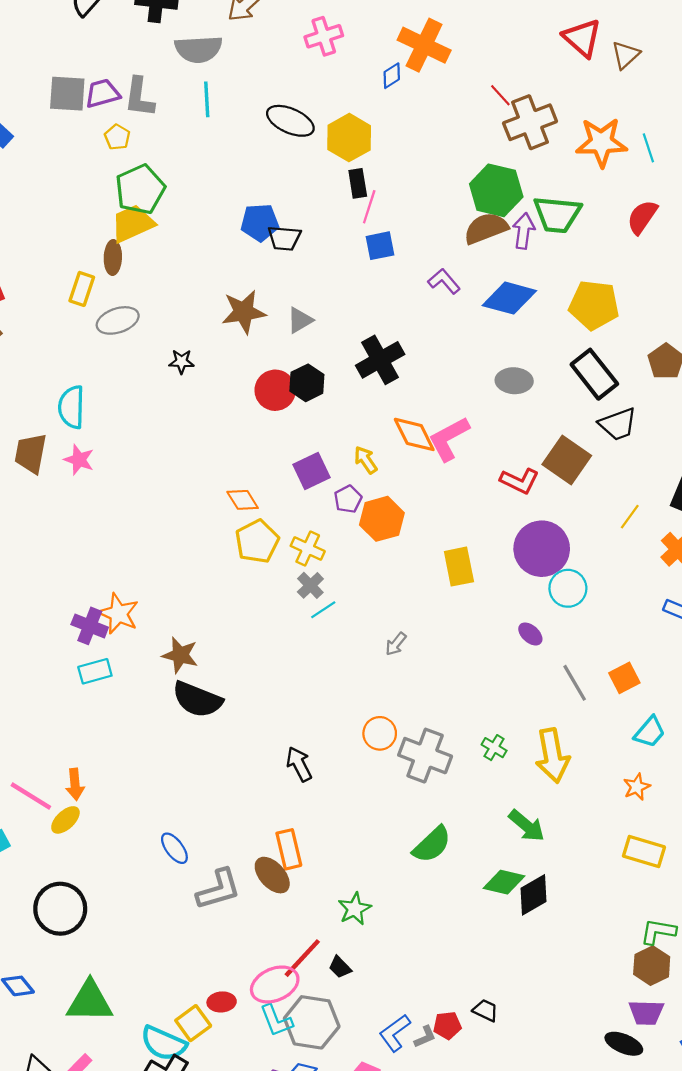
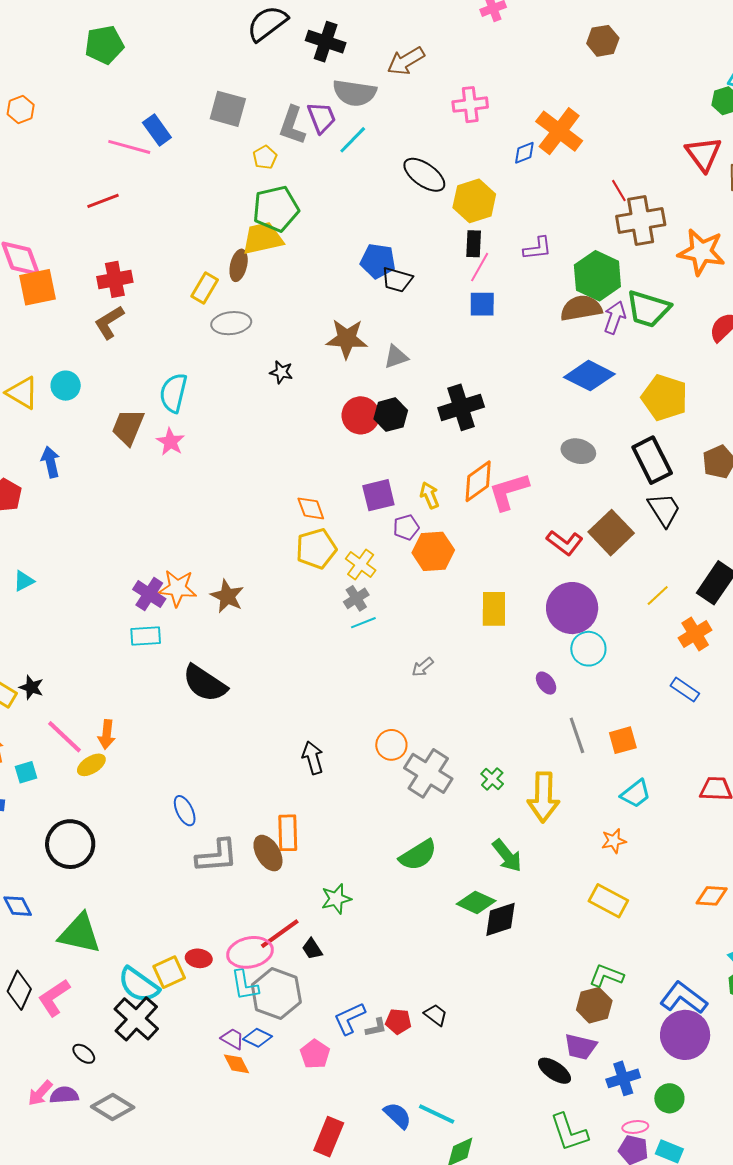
purple trapezoid: (102, 93) -> (322, 118), moved, turned 72
cyan line: (207, 99) -> (353, 140), turned 36
purple L-shape: (444, 281) -> (537, 248), moved, turned 112
black trapezoid: (618, 424) -> (664, 510), turned -114
orange diamond: (414, 434) -> (478, 481), turned 69
orange star: (118, 614) -> (178, 588), turned -30
brown star: (180, 655) -> (227, 596), moved
black semicircle: (197, 700) -> (205, 683), moved

